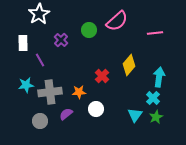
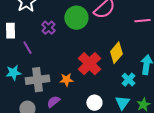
green circle: (89, 30) -> (76, 18), size x1.5
red cross: (102, 76) -> (89, 64), size x1.6
cyan cross: (153, 98) -> (128, 80), moved
white circle: (96, 109) -> (94, 103), moved

